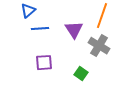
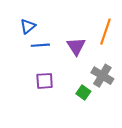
gray cross: (99, 46) -> (102, 76), moved

